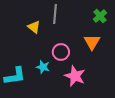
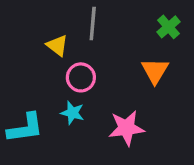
pink circle: (61, 52) -> (81, 77), moved
pink star: (75, 76) -> (126, 128), turned -30

